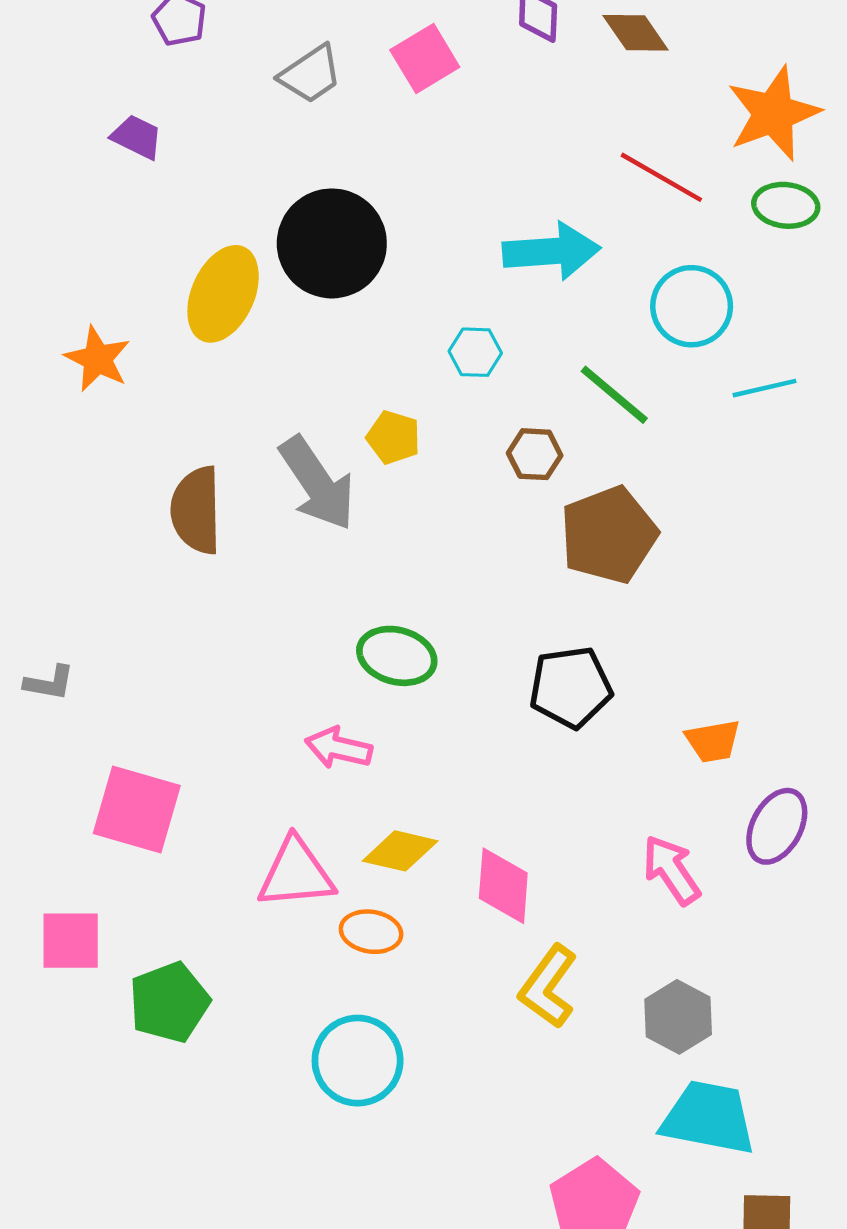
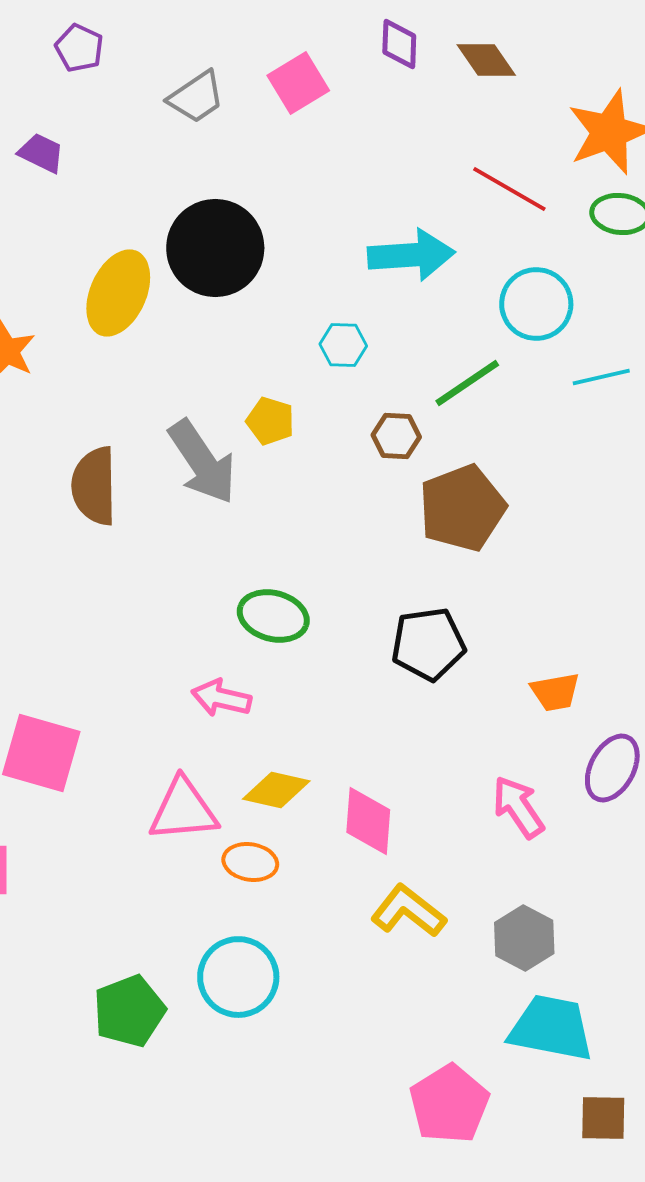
green line: (614, 395) -> (467, 383), turned -74
yellow L-shape: (548, 987) -> (408, 911), turned 92
green pentagon: (169, 1002) -> (129, 1011), moved

